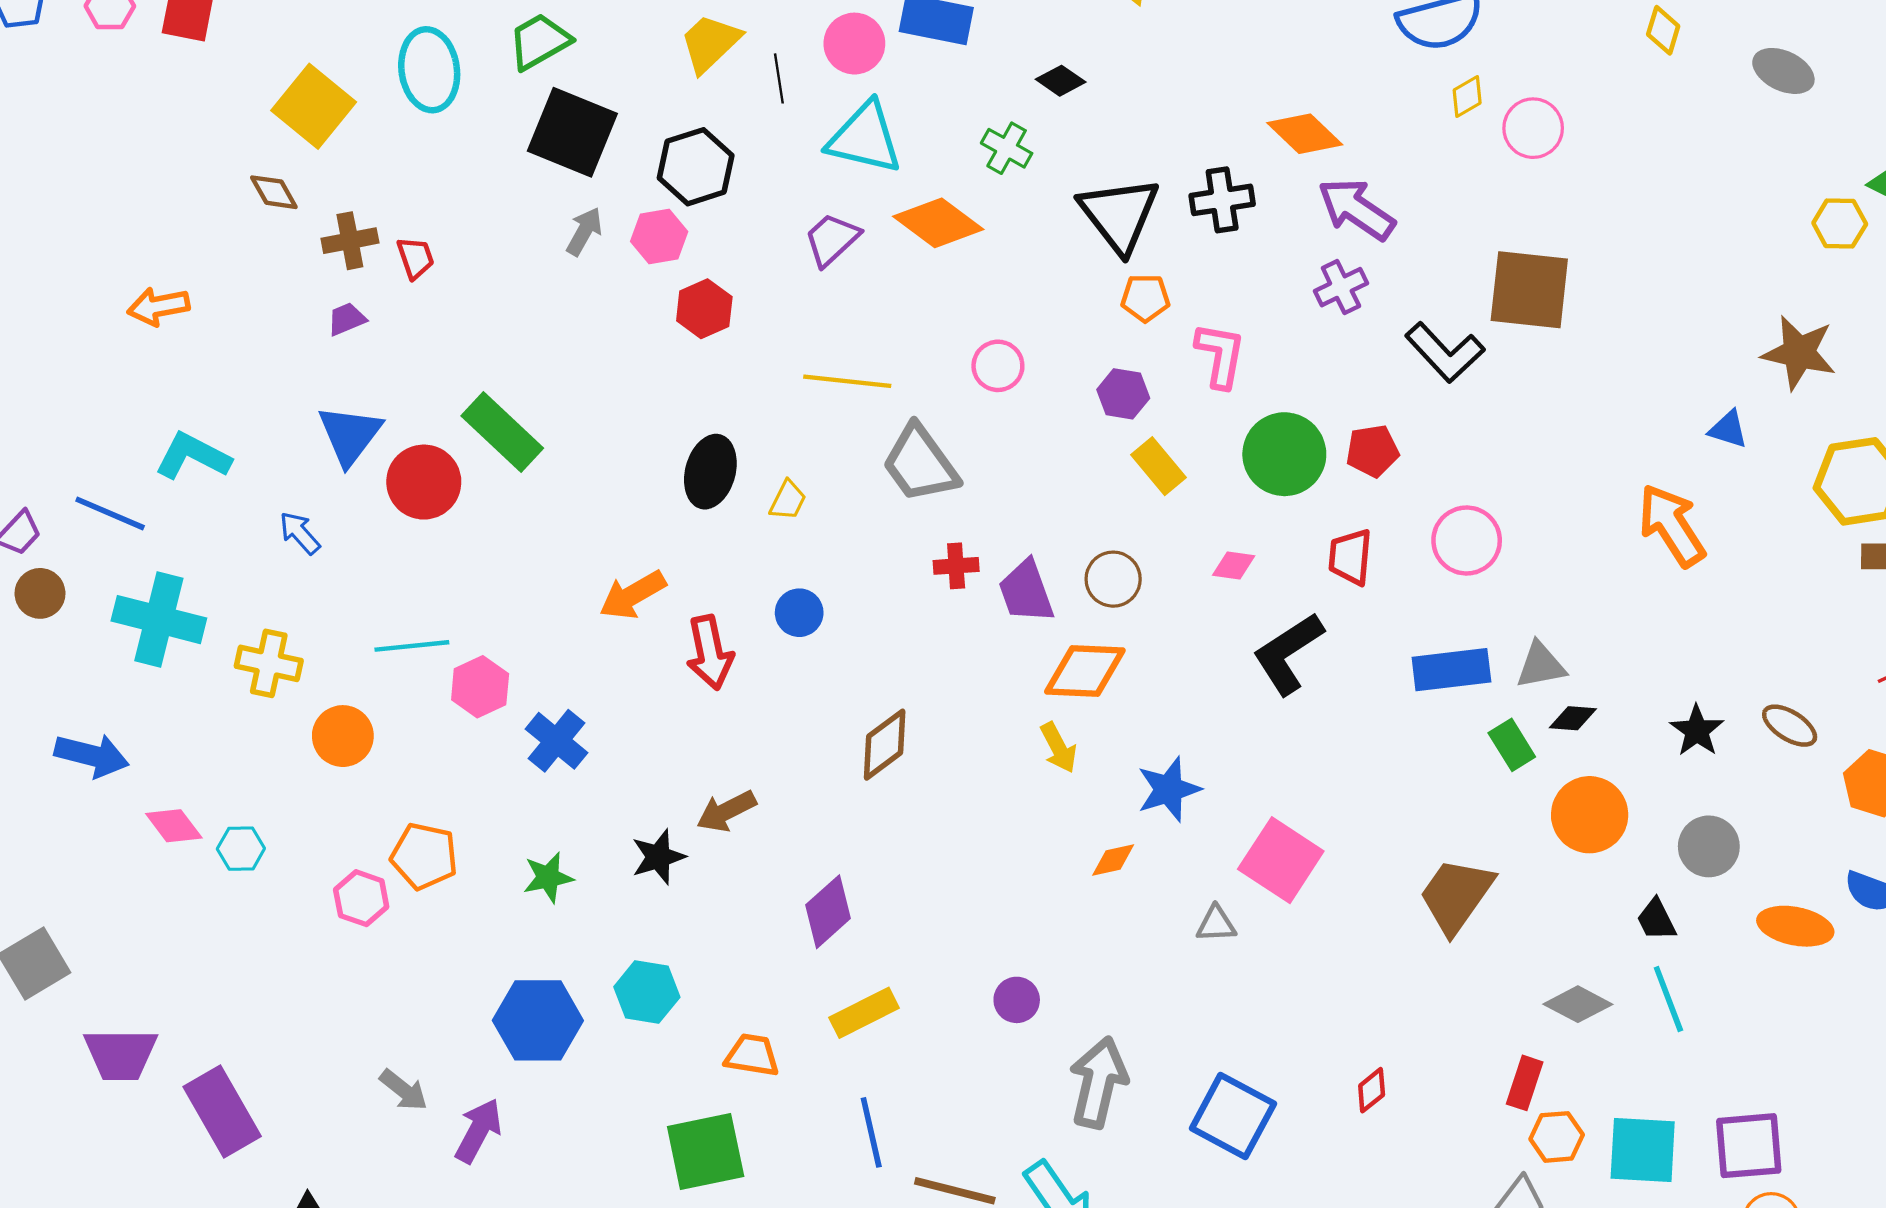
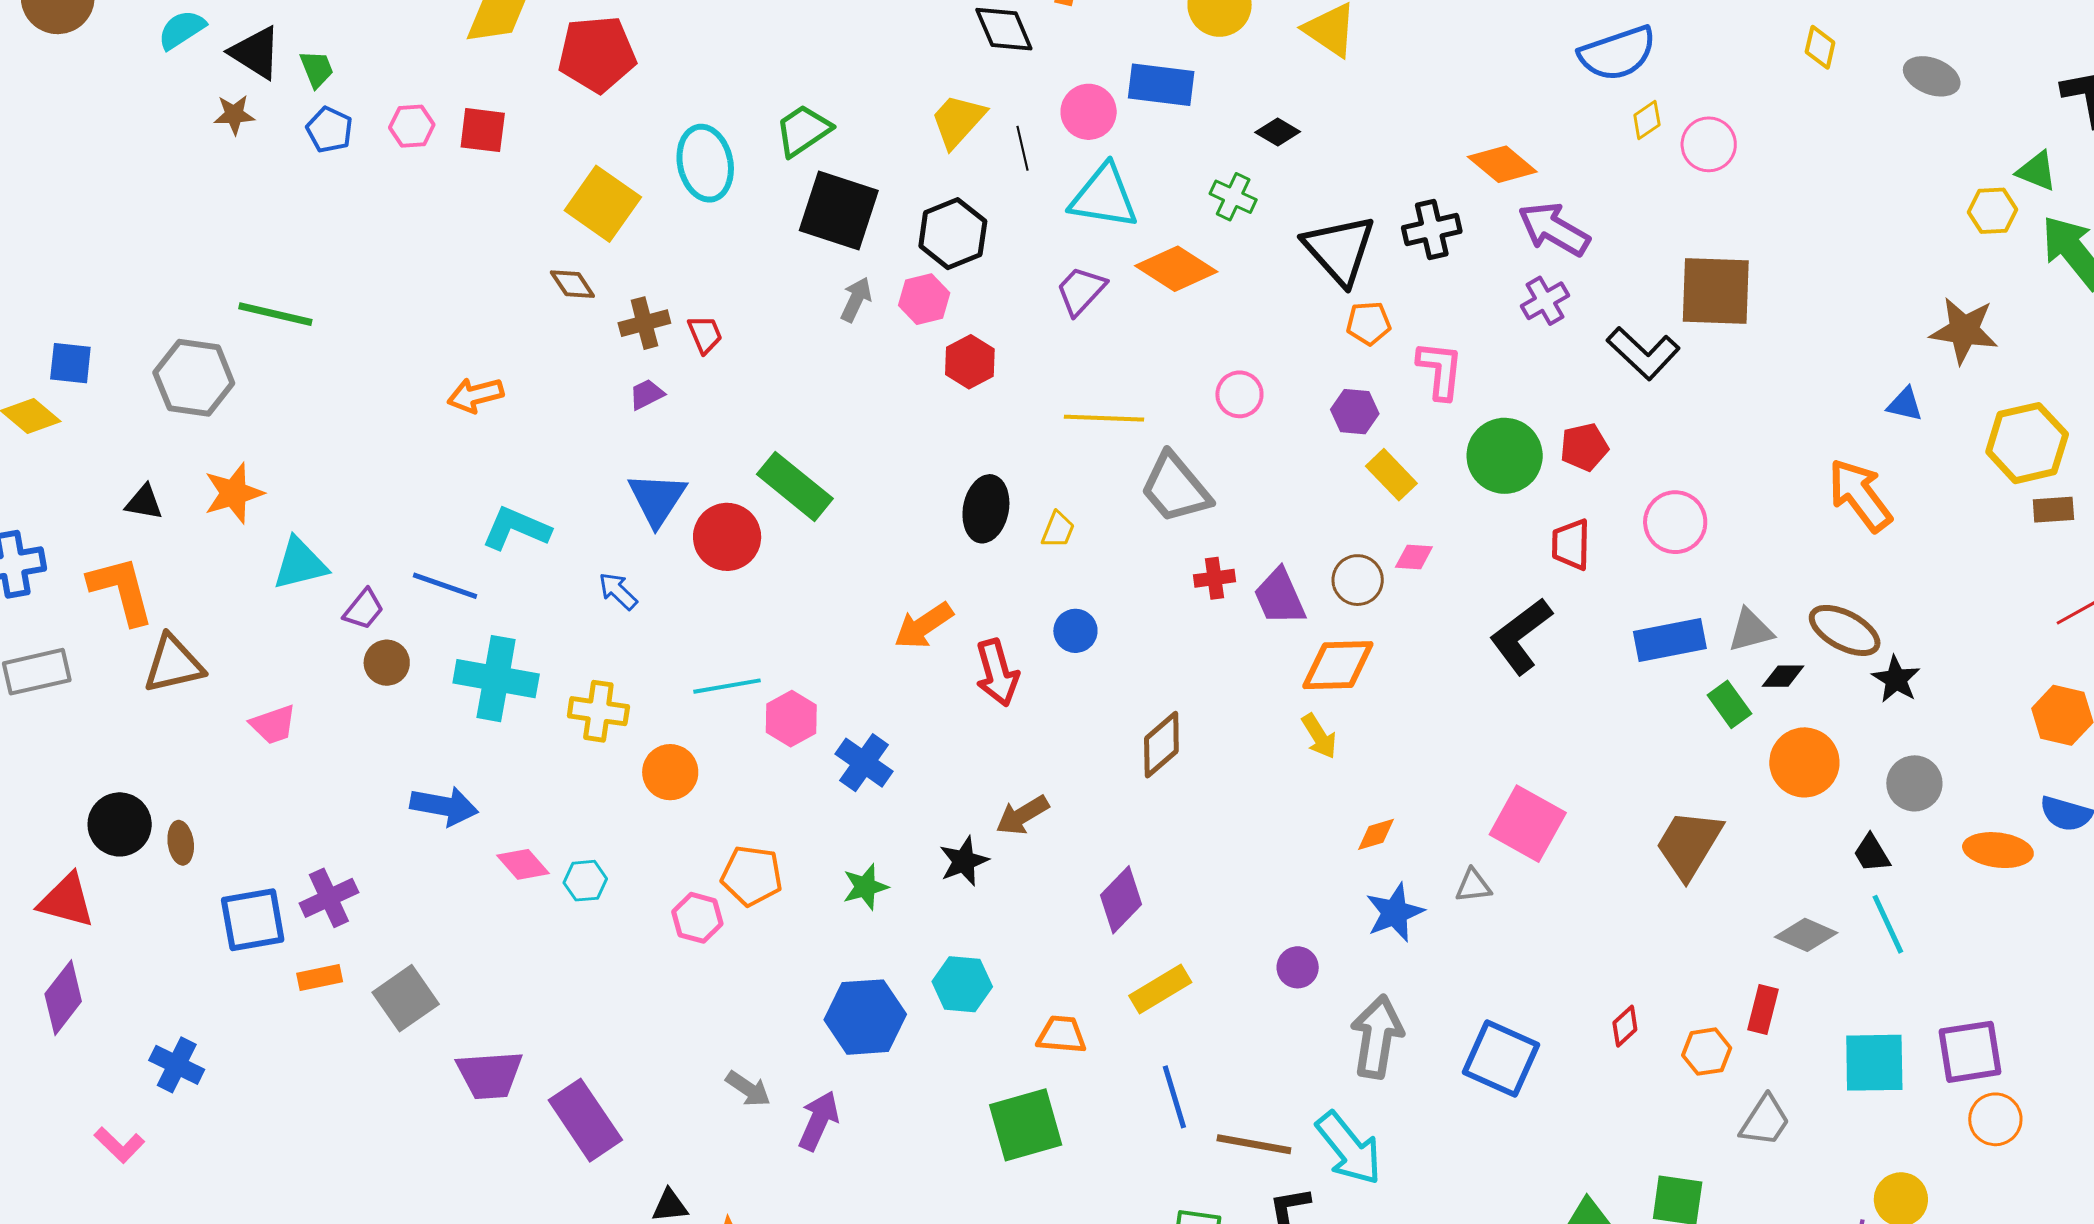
pink diamond: (1234, 565) -> (1414, 557), moved
brown ellipse: (1790, 726) -> (1845, 630), moved, size x1.4
blue star: (1169, 789) -> (1395, 913), moved
orange hexagon: (1557, 1137) -> (1707, 1052), moved

